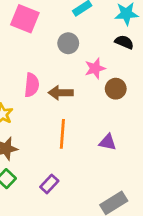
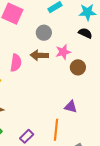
brown arrow: (61, 93) -> (39, 55), moved
orange line: (62, 134) -> (56, 130), moved

